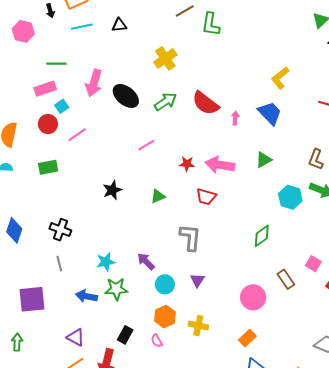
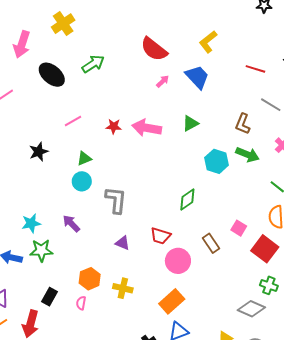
yellow cross: (165, 58) -> (63, 24), moved
black ellipse: (126, 96) -> (52, 75), moved
red semicircle: (205, 103) -> (154, 49), moved
pink arrow: (235, 118) -> (163, 81), turned 40
pink line: (146, 145) -> (73, 121), moved
red trapezoid: (206, 197) -> (160, 236), moved
purple triangle: (197, 280) -> (123, 243), turned -42
cyan circle: (165, 284) -> (82, 181), moved
orange rectangle: (247, 338) -> (172, 301), size x1.4
pink semicircle: (157, 341) -> (81, 303), turned 40

